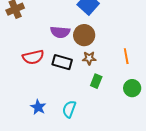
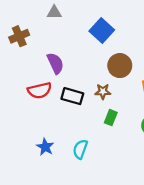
purple semicircle: (60, 32) -> (55, 63), moved, turned -120
brown circle: (84, 35) -> (120, 66), moved

